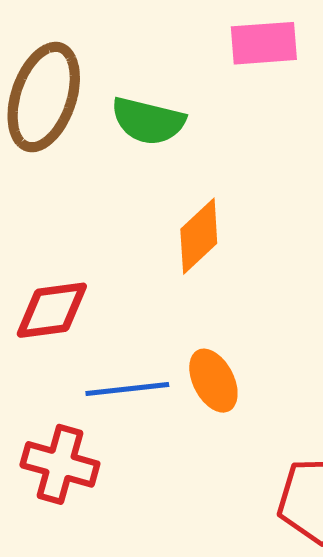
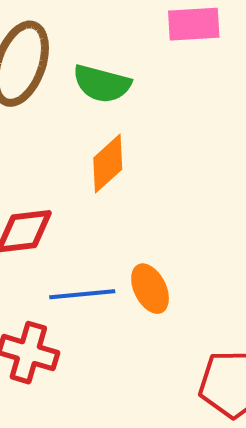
orange diamond: (199, 236) -> (108, 164), moved

